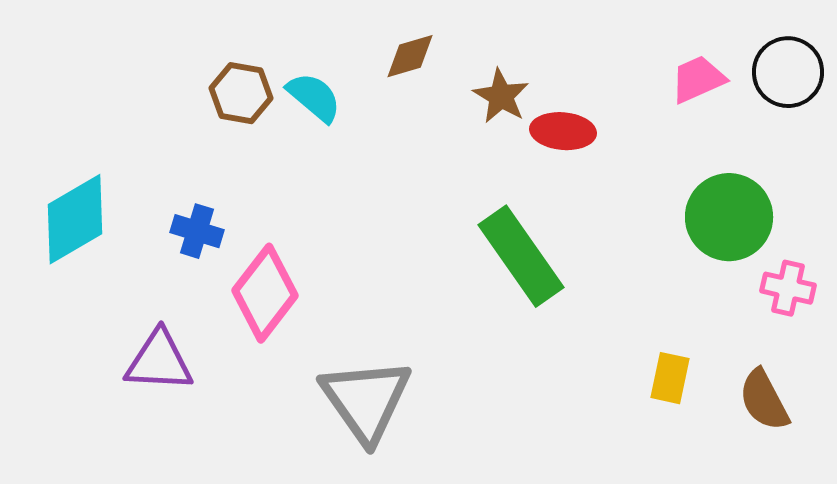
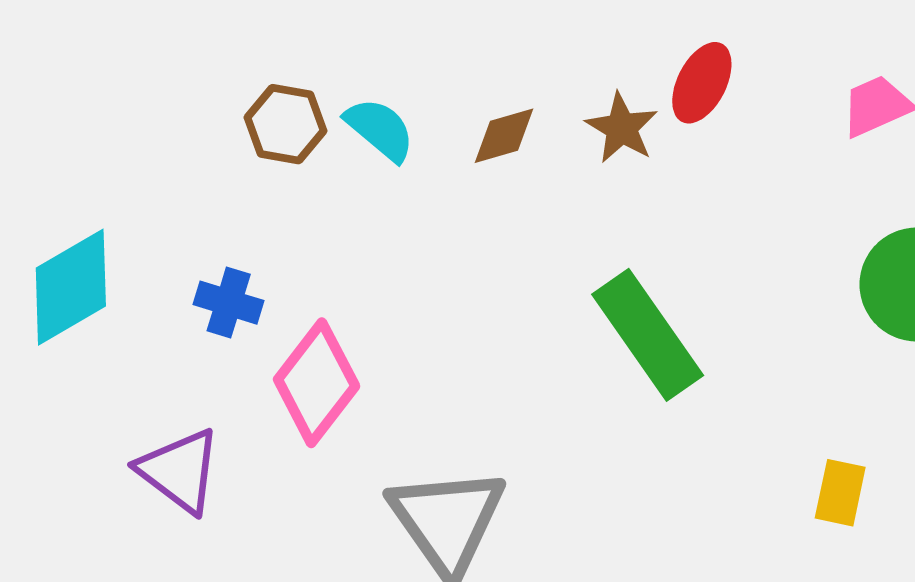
brown diamond: (410, 56) -> (504, 136), moved
red ellipse: (563, 131) -> (702, 83), moved, turned -68
purple triangle: (159, 361) -> (179, 471), turned 34

